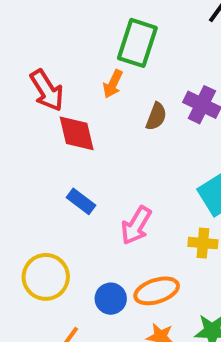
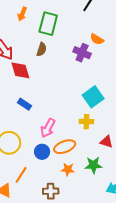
orange arrow: (113, 84) -> (22, 14), moved
brown semicircle: (156, 116) -> (42, 49), moved
pink arrow: (136, 225) -> (48, 128), moved

